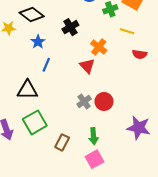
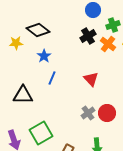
black cross: (70, 27) -> (88, 36), moved
orange cross: (99, 47) -> (108, 44), moved
black triangle: (27, 90) -> (23, 95), moved

